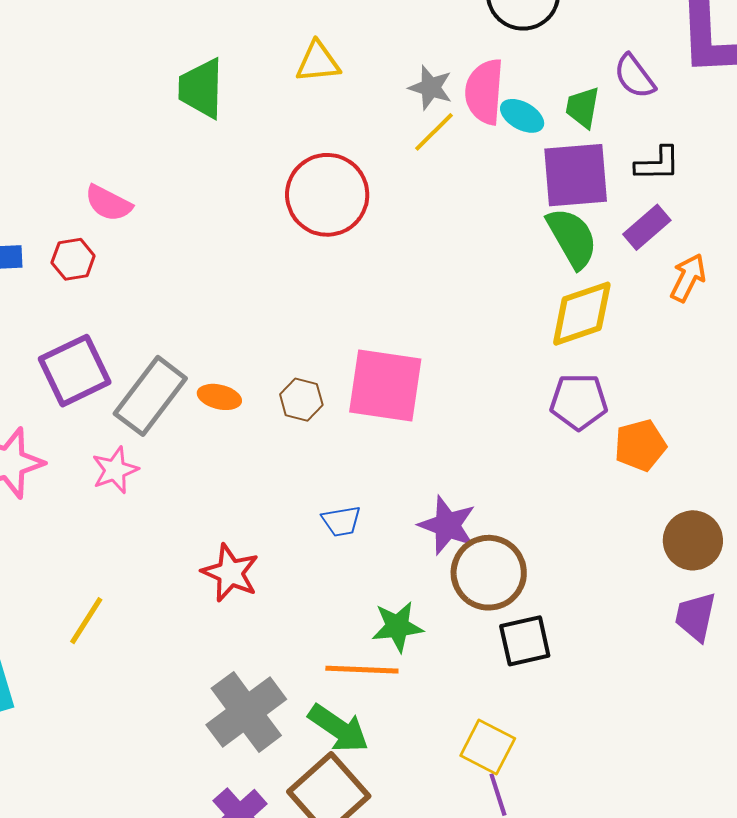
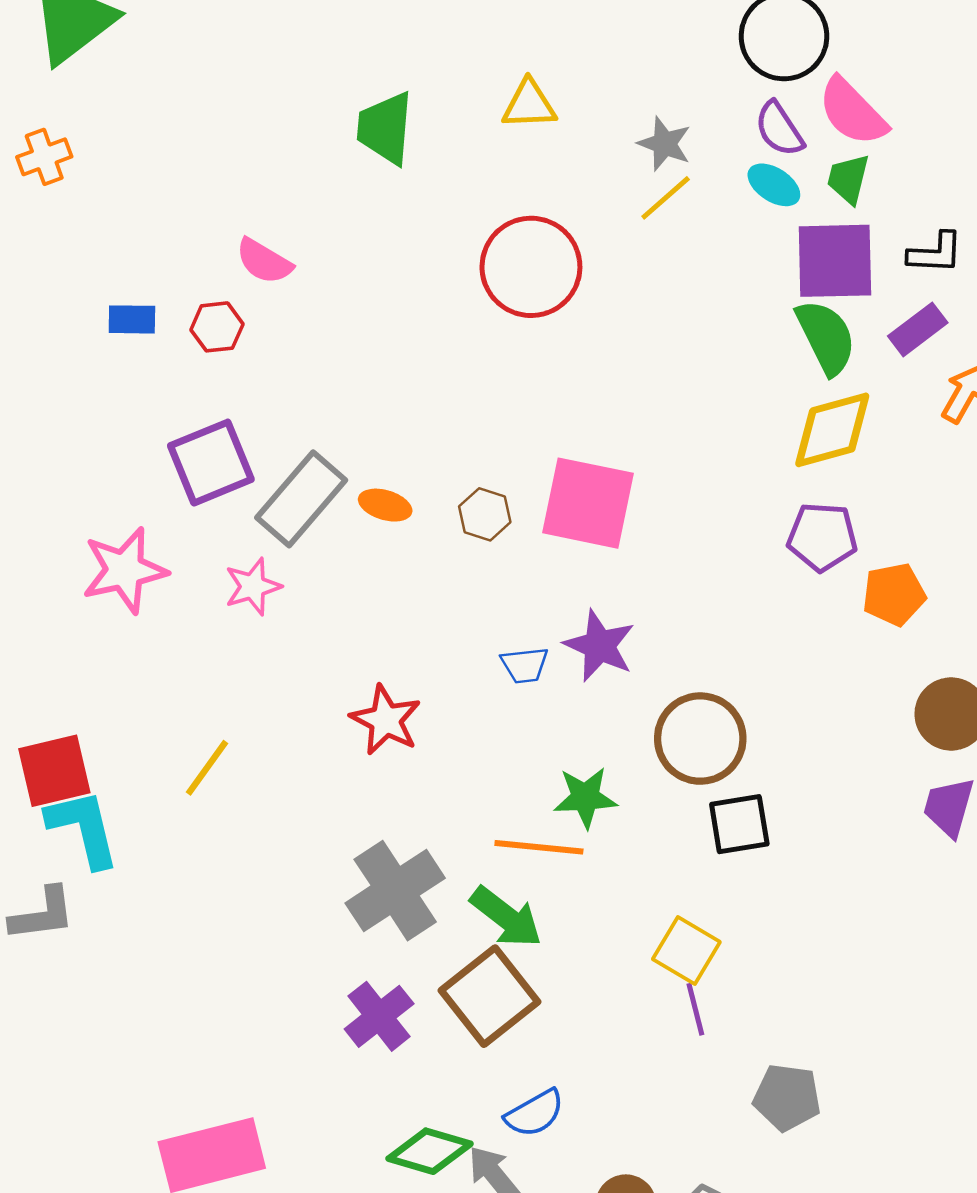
purple semicircle: (635, 76) -> (779, 129), moved
pink semicircle: (484, 92) -> (852, 112), moved, turned -52
purple star: (447, 525) -> (599, 646), moved

